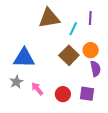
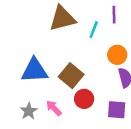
brown square: (69, 55) -> (71, 76), moved
gray star: (16, 82) -> (29, 111), moved
red circle: (63, 94) -> (84, 99), moved

